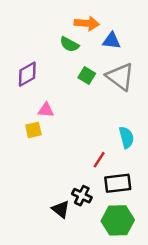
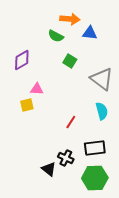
gray triangle: (120, 77) -> (102, 79), moved
red line: (99, 160) -> (71, 122), moved

